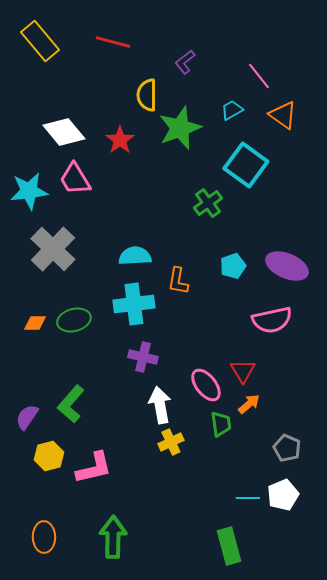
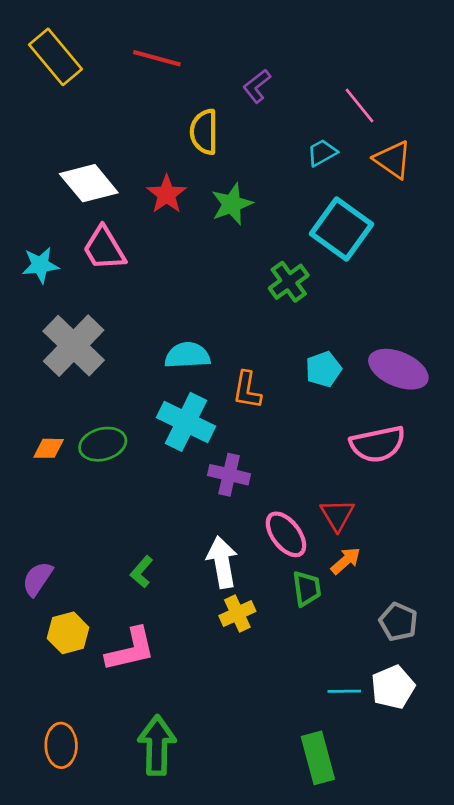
green star: (180, 128) -> (232, 204), moved, size x0.7
cyan star: (29, 191) -> (40, 265), size x0.7
cyan cross: (134, 304) -> (186, 422), turned 33
purple cross: (143, 357) -> (229, 475), moved
green L-shape: (71, 404) -> (142, 572), moved, size x0.6

